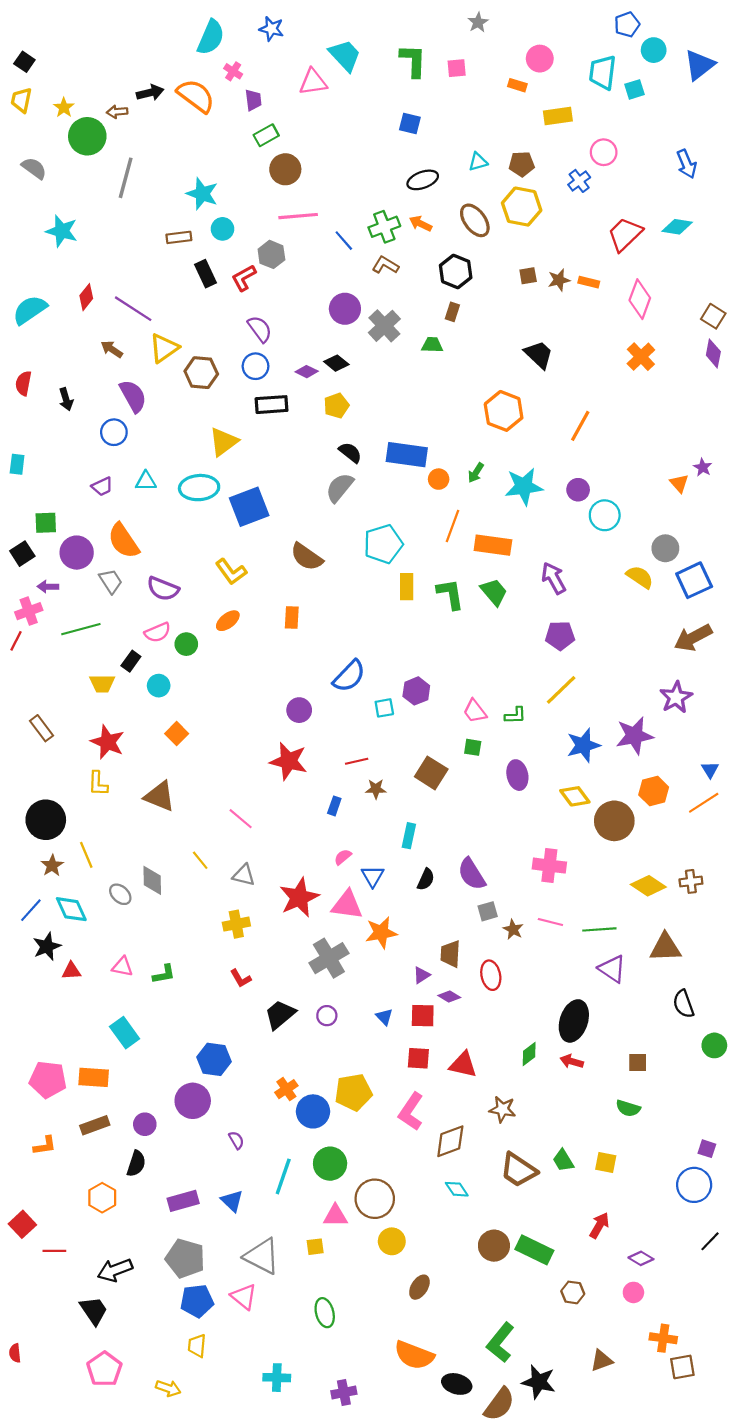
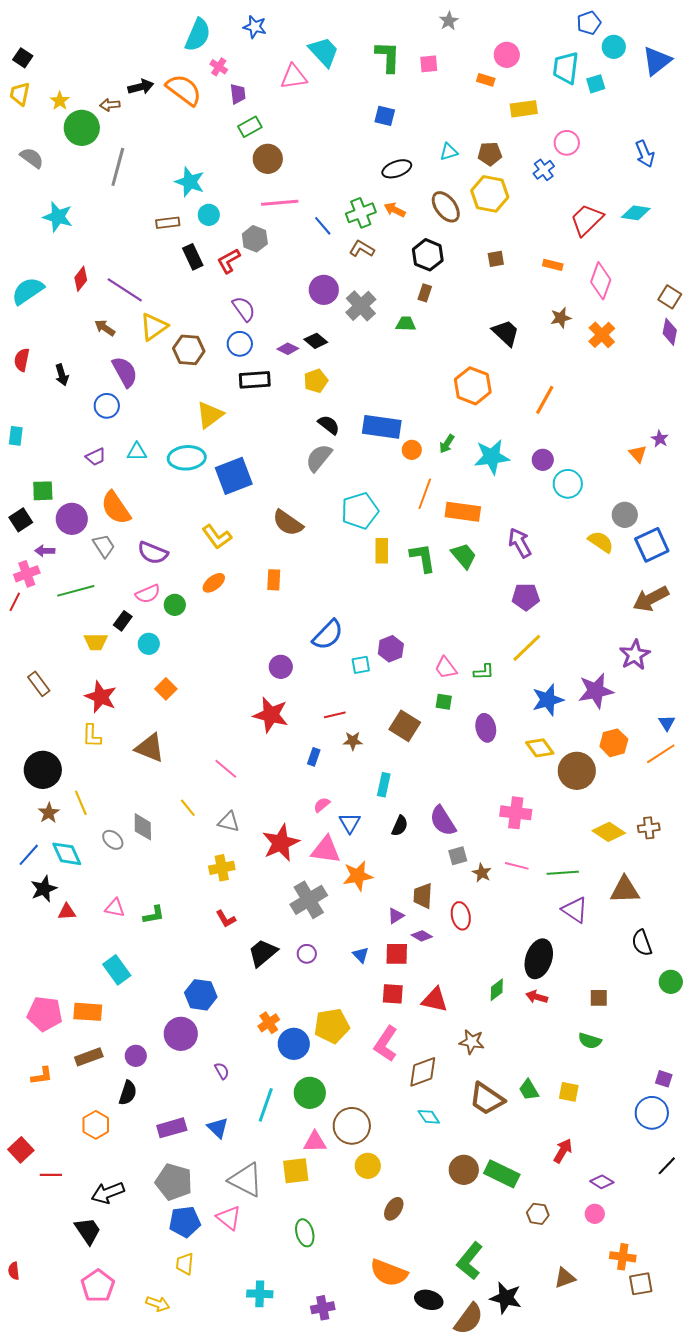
brown star: (559, 280) -> (561, 318), moved
yellow square: (315, 1247) -> (296, 1171), size x1.6

